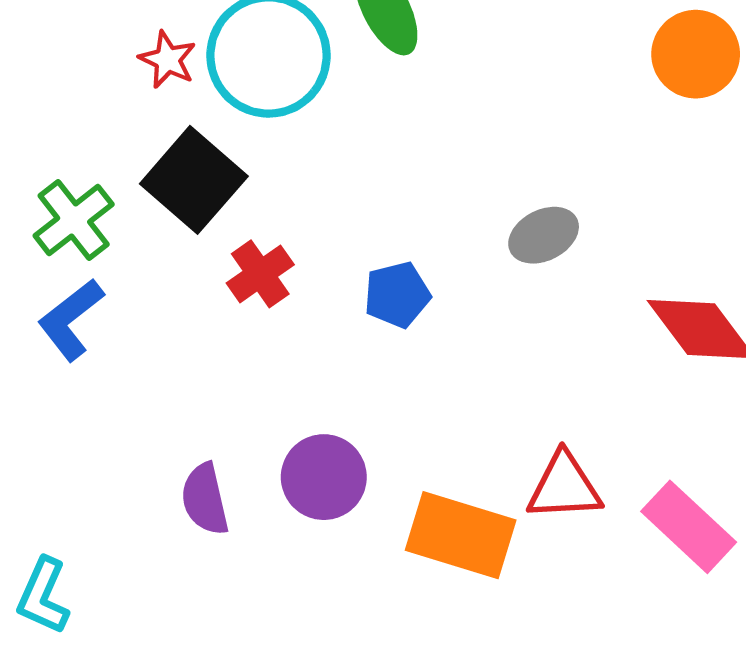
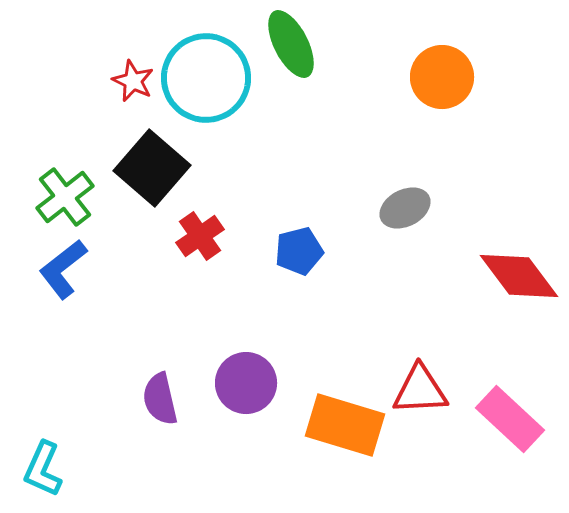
orange circle: (696, 54) -> (442, 77), moved

